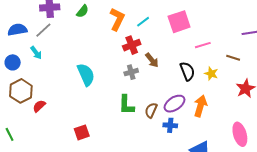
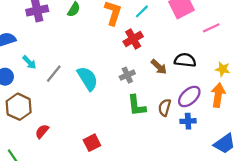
gray line: (43, 30) -> (54, 74), moved
brown arrow: (152, 60) -> (159, 67), moved
black semicircle: (187, 71) -> (185, 60), moved, turned -54
gray cross: (131, 72) -> (127, 75), moved
yellow star: (211, 74) -> (223, 69), moved
red semicircle: (39, 106) -> (42, 131), moved

